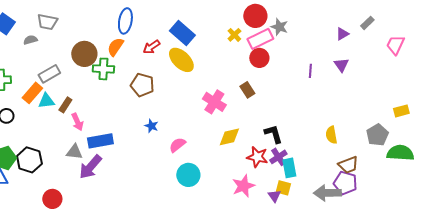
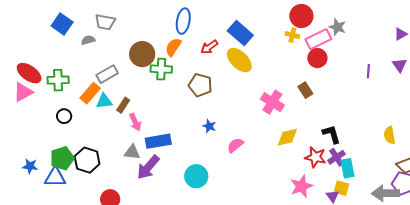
red circle: (255, 16) -> (301, 16), moved
yellow cross: (234, 35) -> (292, 35), turned -32
cyan circle: (188, 175) -> (196, 176), moved

